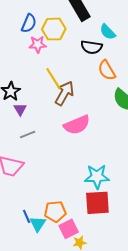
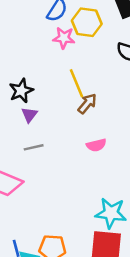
brown arrow: (64, 93) -> (87, 104), size x0.7
pink semicircle: (77, 125) -> (96, 145), size x0.6

